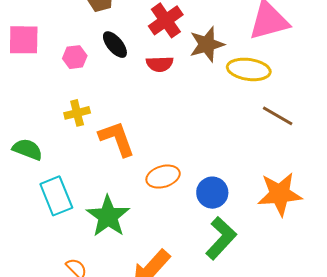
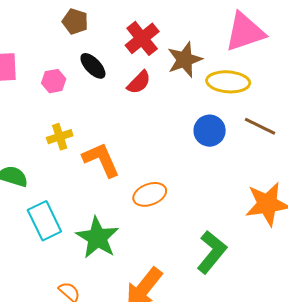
red semicircle: (160, 64) -> (139, 82), turned -40
blue circle: (212, 193) -> (210, 131), moved

